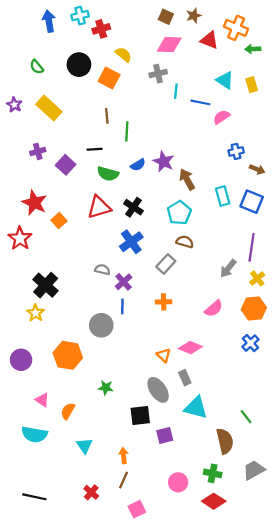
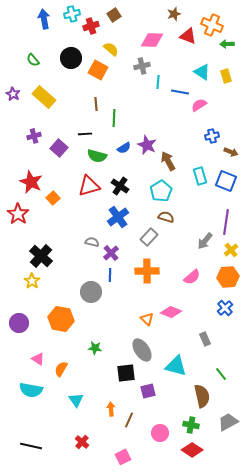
brown square: (166, 17) -> (114, 15), moved, turned 32
orange cross: (164, 302) -> (147, 271), size x1.6
gray rectangle: (185, 378) -> (205, 339), moved
brown line: (124, 480) -> (129, 420), moved

